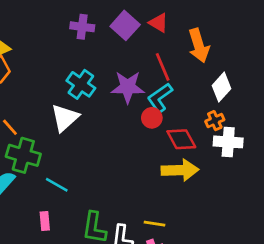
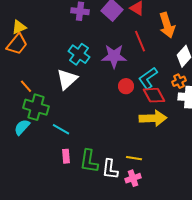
cyan L-shape: (160, 98) -> (148, 78), moved
red circle: (152, 118) -> (126, 86), moved
pink rectangle: (45, 221) -> (66, 156), moved

